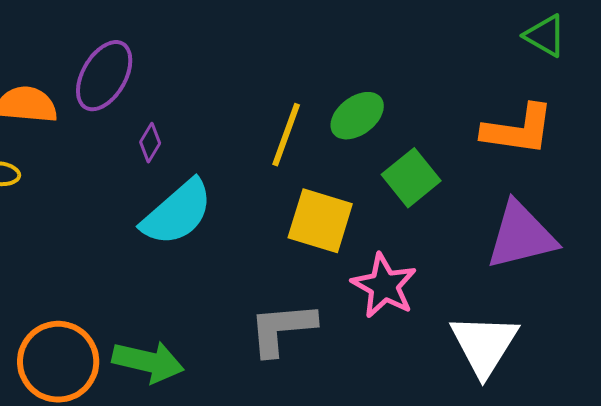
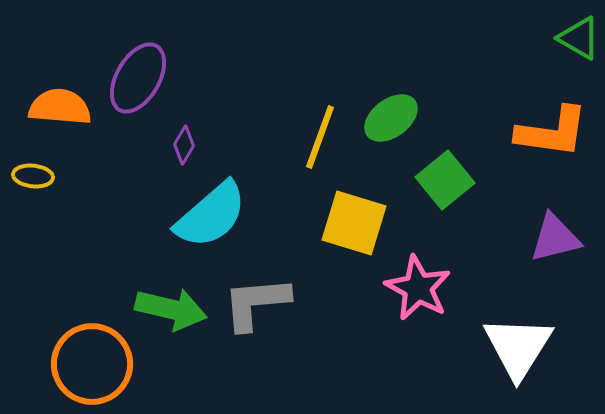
purple triangle: (521, 236) -> (555, 238), size x0.7
gray L-shape: (282, 329) -> (256, 303), moved
green arrow: (148, 362) -> (171, 309), moved

